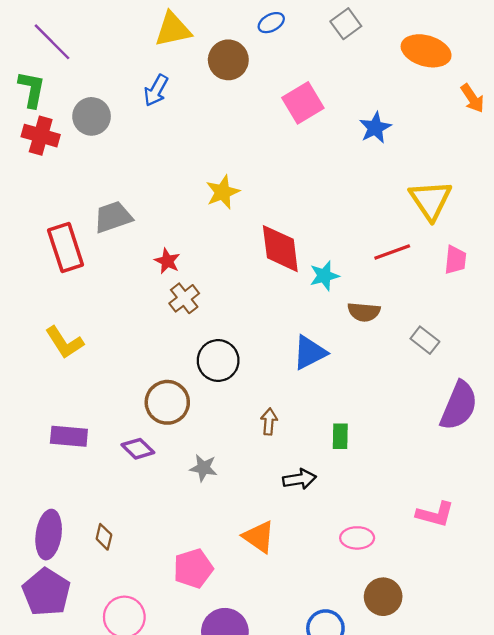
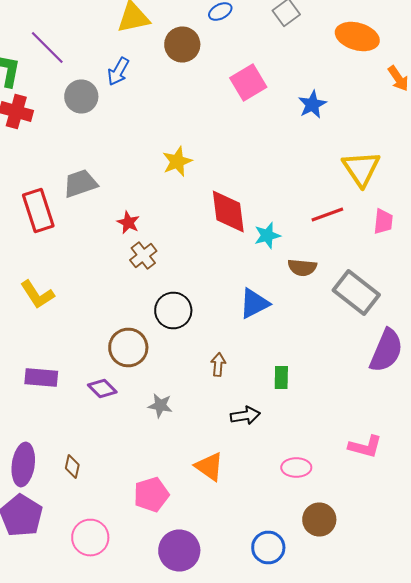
purple line: (52, 42) -> (47, 48), moved
gray circle: (92, 116) -> (81, 96), moved
gray rectangle: (425, 340) -> (356, 292), size x1.8

